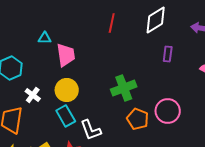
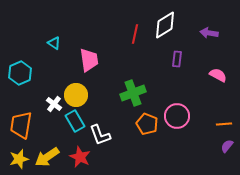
red line: (112, 23) -> (135, 34), moved
cyan triangle: (45, 38) -> (54, 43), turned 32
pink trapezoid: (66, 55) -> (89, 60), moved
white cross: (33, 95) -> (54, 104), moved

